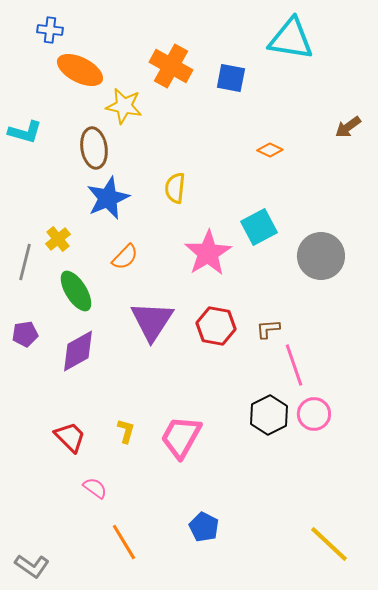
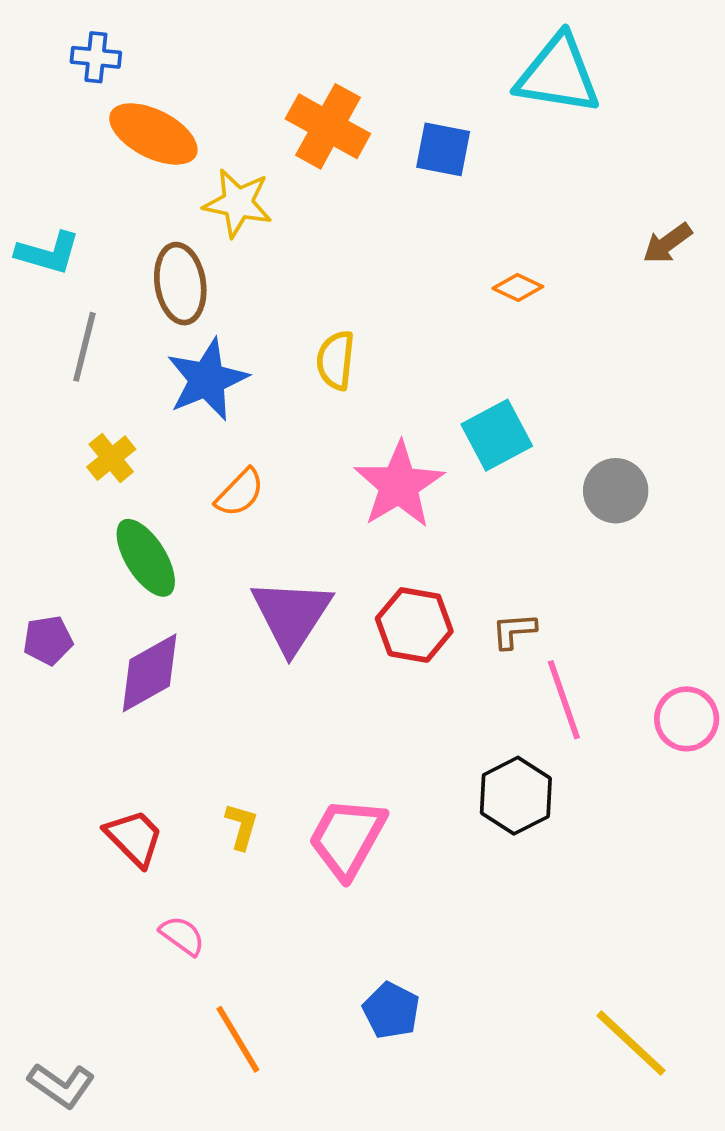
gray circle: (321, 256) -> (616, 491), size x0.7
gray line: (25, 262) -> (84, 347), moved
pink circle: (314, 414) -> (687, 719), moved

